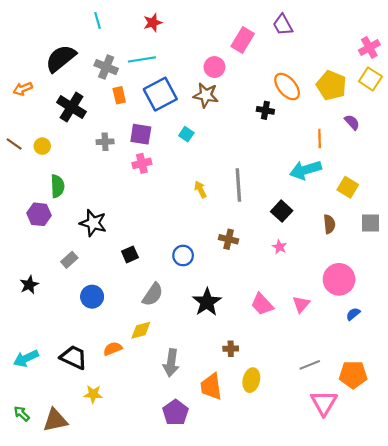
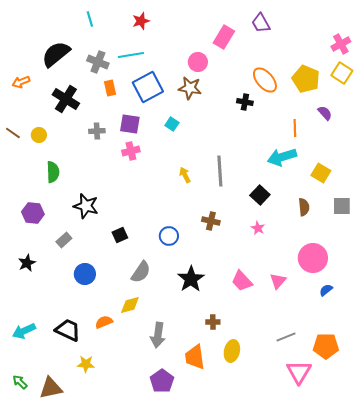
purple hexagon: (39, 214) -> (33, 213), moved

